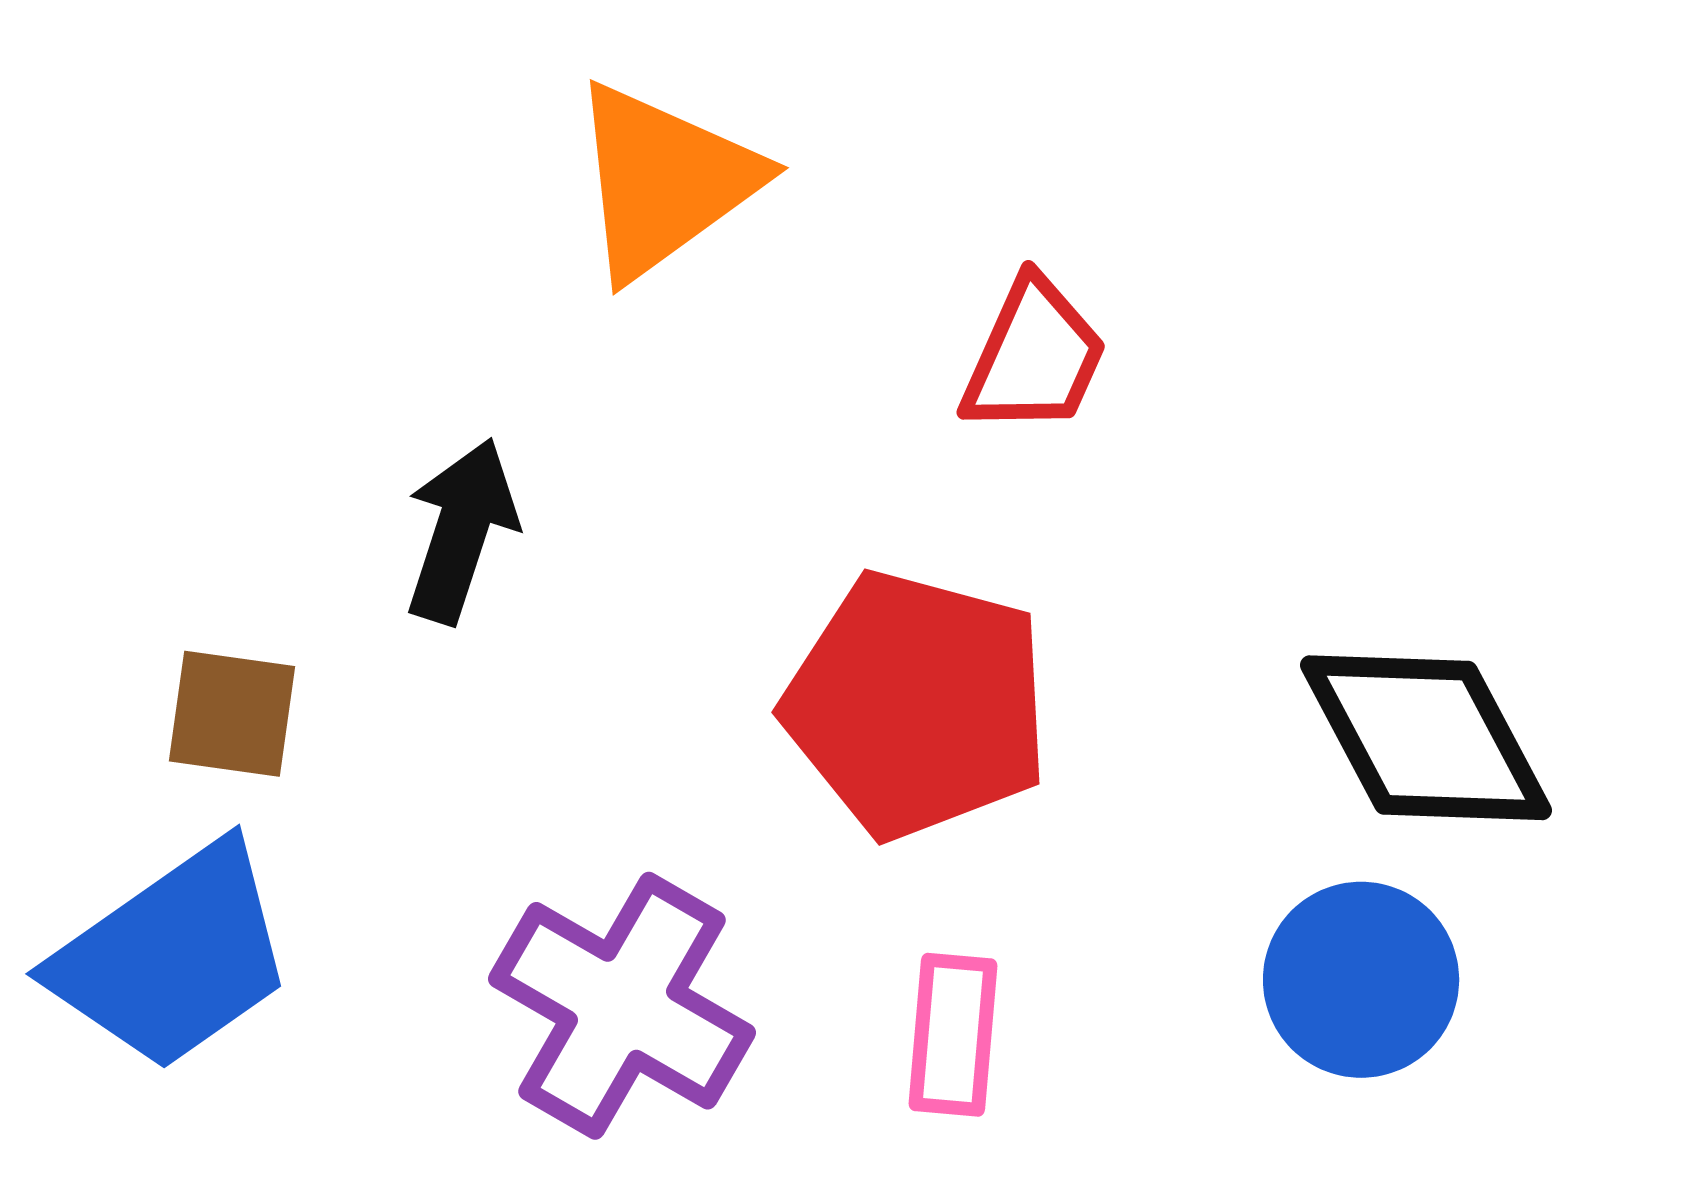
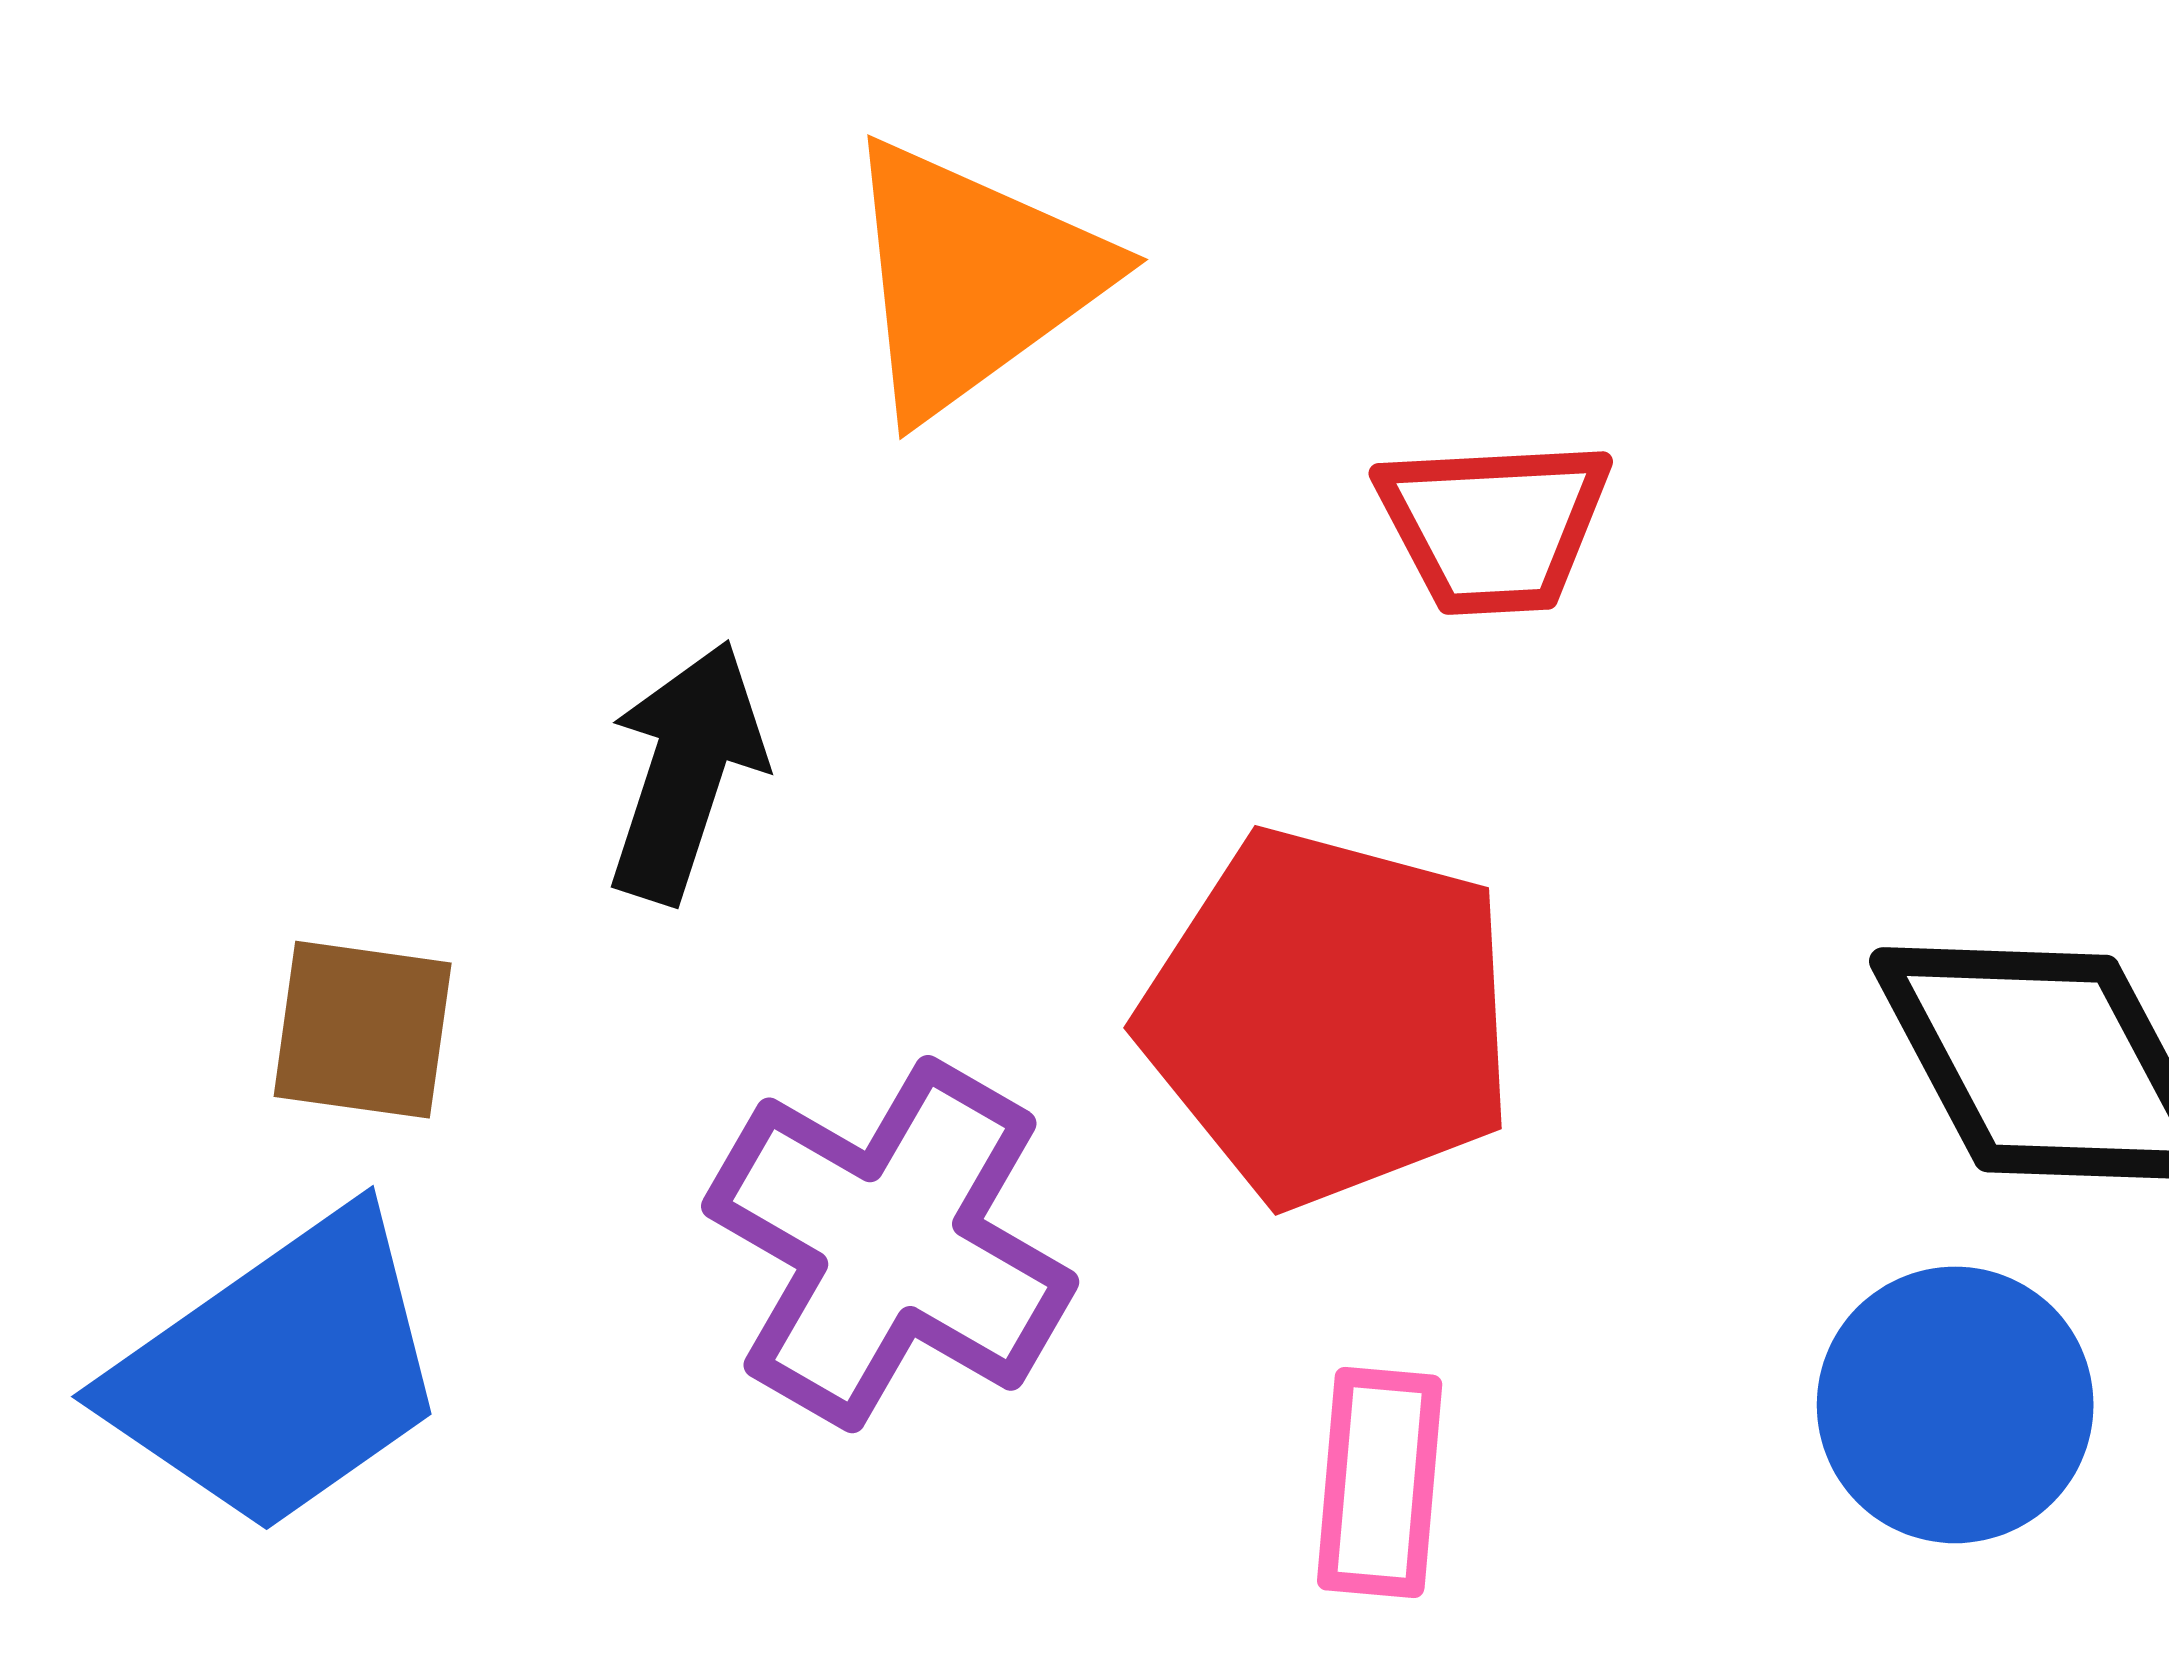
red trapezoid: (1034, 357) -> (1494, 526), turned 63
purple cross: (622, 1006) -> (890, 1244), moved

